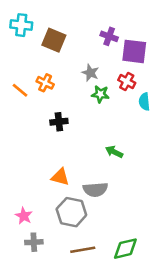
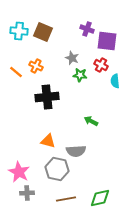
cyan cross: (21, 25) -> (19, 31), moved
black cross: (59, 122) -> (47, 97), size x1.6
pink star: (24, 216) -> (19, 172), size x1.5

